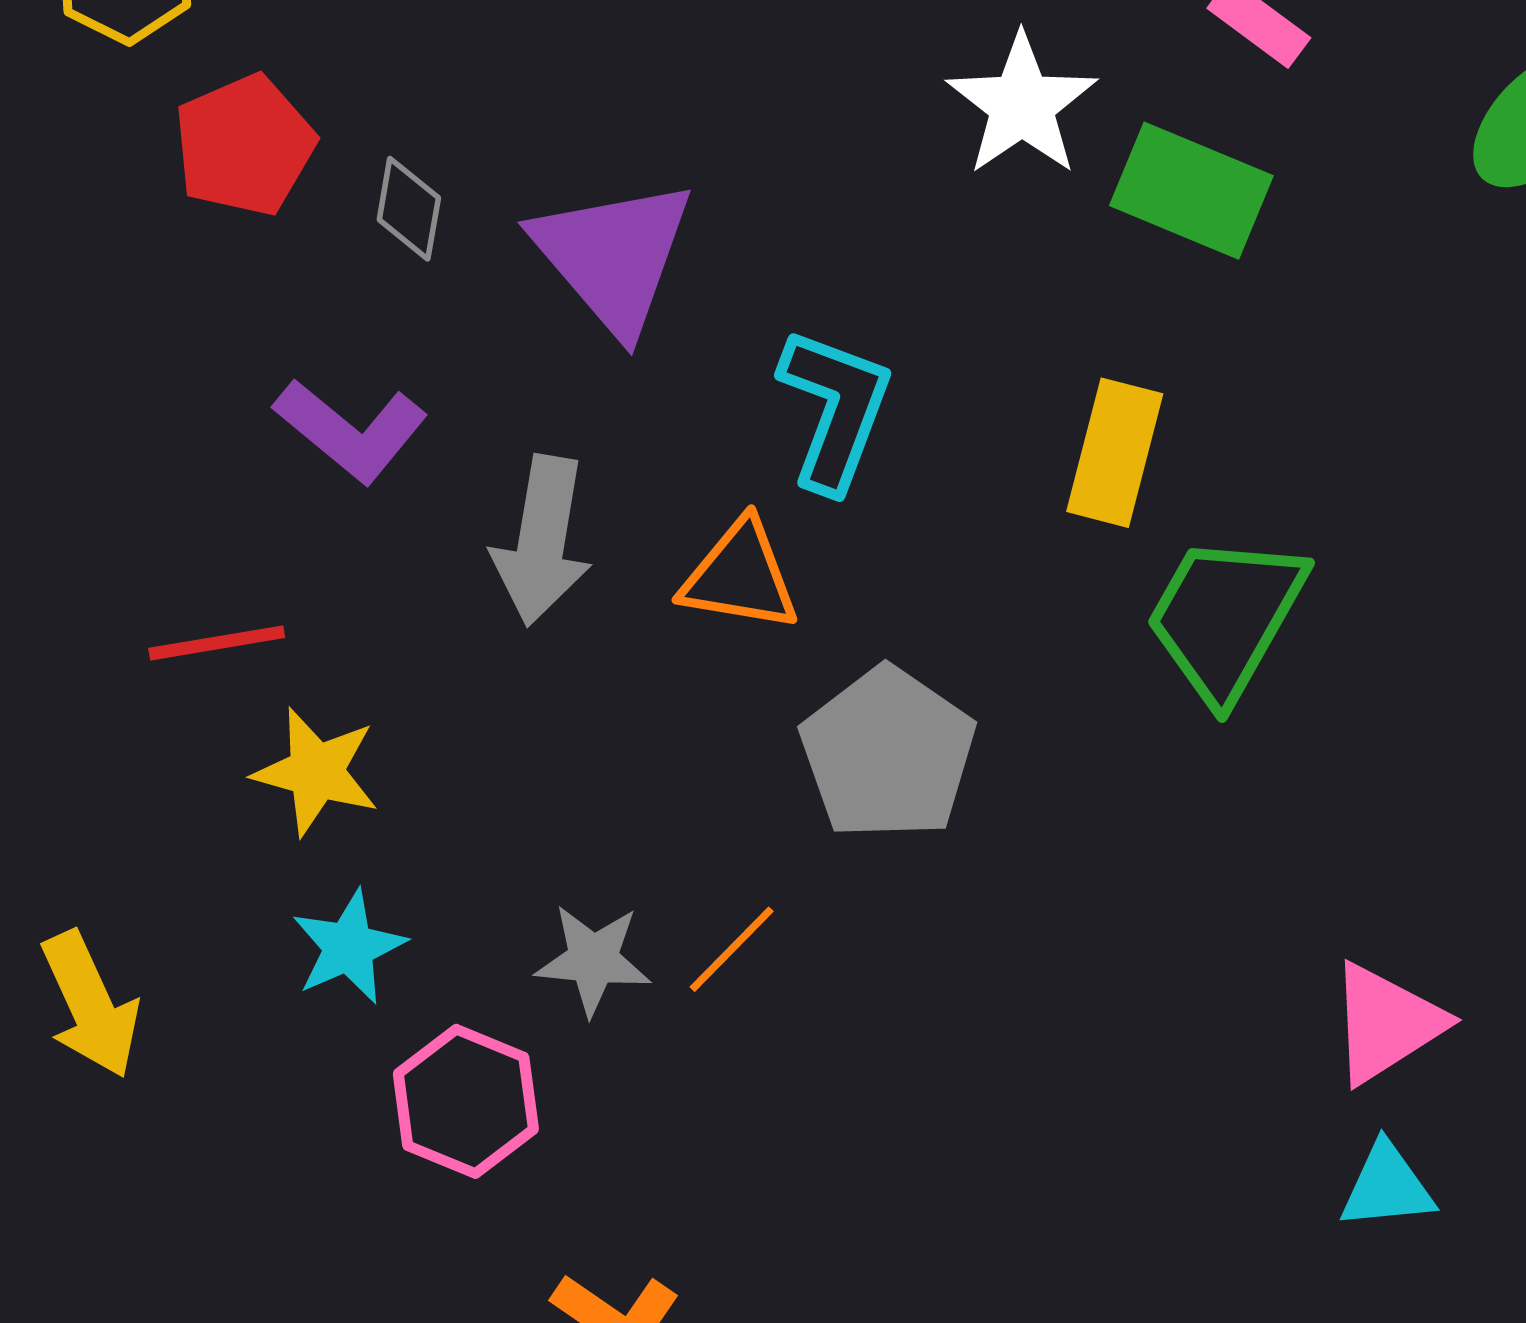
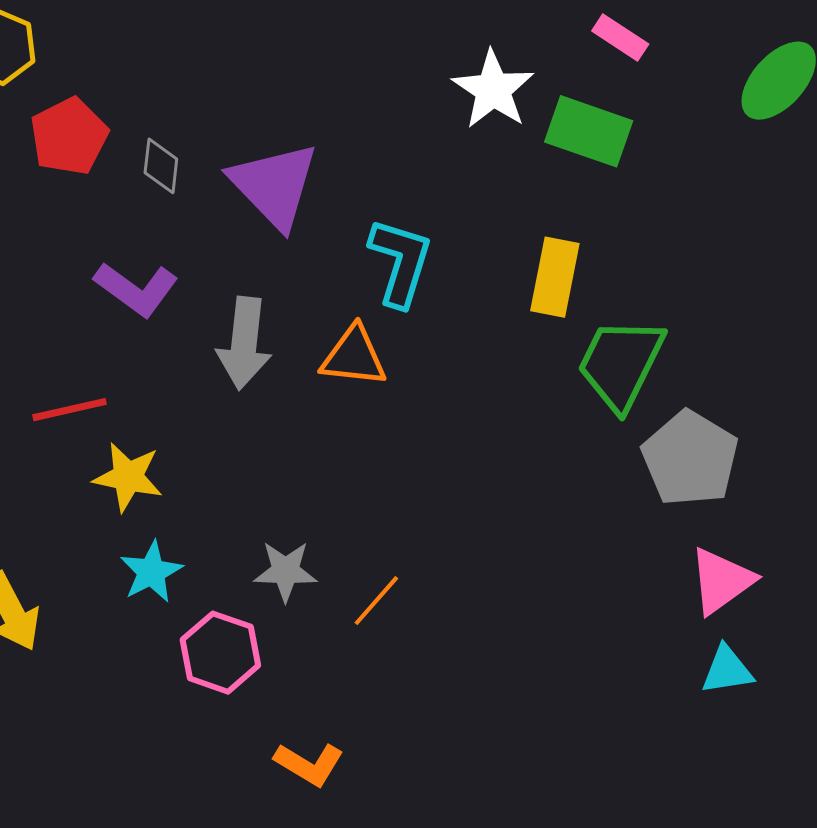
gray pentagon: (888, 753) -> (690, 458), moved
orange line: (732, 949) -> (376, 601), moved

